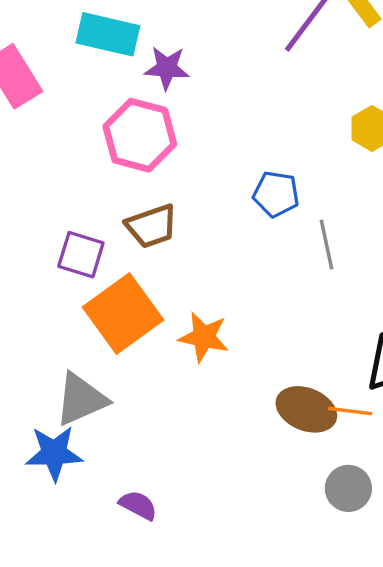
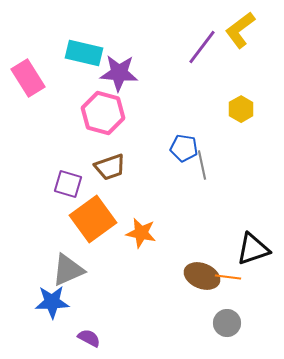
purple star: (167, 68) -> (119, 73), size x1.4
gray line: (327, 245) -> (202, 165), moved
purple semicircle: (138, 505) -> (89, 338), moved

